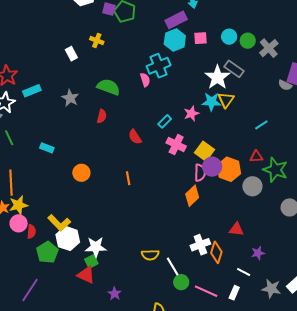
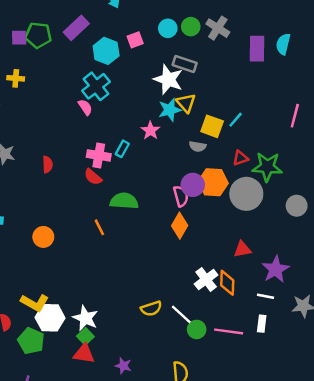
purple rectangle: (176, 20) -> (76, 28), moved
gray semicircle: (285, 85) -> (198, 146), moved
green semicircle: (108, 87) -> (124, 201), moved
pink cross: (176, 145) -> (99, 155), moved
yellow square: (204, 151) -> (212, 126), moved
gray circle: (252, 186) -> (246, 194), size x1.4
white star: (96, 247) -> (85, 318), turned -30
purple star: (258, 253) -> (275, 269), size x1.6

